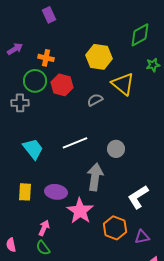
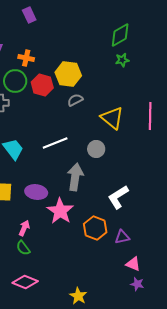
yellow hexagon: (99, 57) -> (68, 74), moved
green star: (153, 65) -> (122, 60), moved
yellow triangle: (123, 84) -> (112, 118), moved

